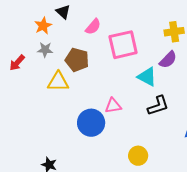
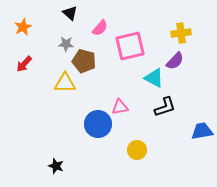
orange star: (43, 26) -> (23, 27), moved
gray star: (45, 50) -> (66, 44), moved
yellow circle: (138, 156) -> (137, 150), moved

